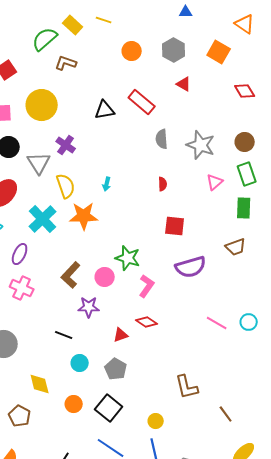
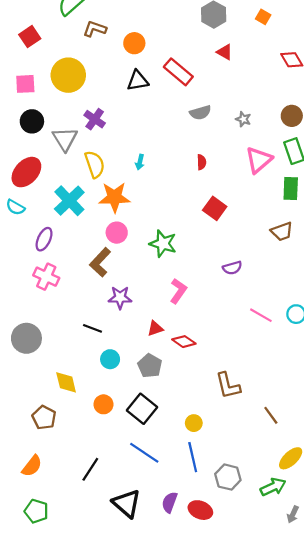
orange circle: (132, 51) -> (134, 43), moved
orange square: (219, 52) -> (263, 17), size x0.6
gray semicircle: (162, 139) -> (200, 113), turned -102
gray star: (201, 145) -> (243, 119), size x0.5
pink triangle: (215, 182) -> (259, 160), size x1.5
red square: (175, 226) -> (215, 208), turned 30
purple semicircle: (191, 267) -> (232, 268), moved, size x0.6
pink circle: (105, 277) -> (117, 233), moved
pink L-shape: (147, 286) -> (178, 291), moved
red diamond: (147, 322) -> (184, 342), moved

